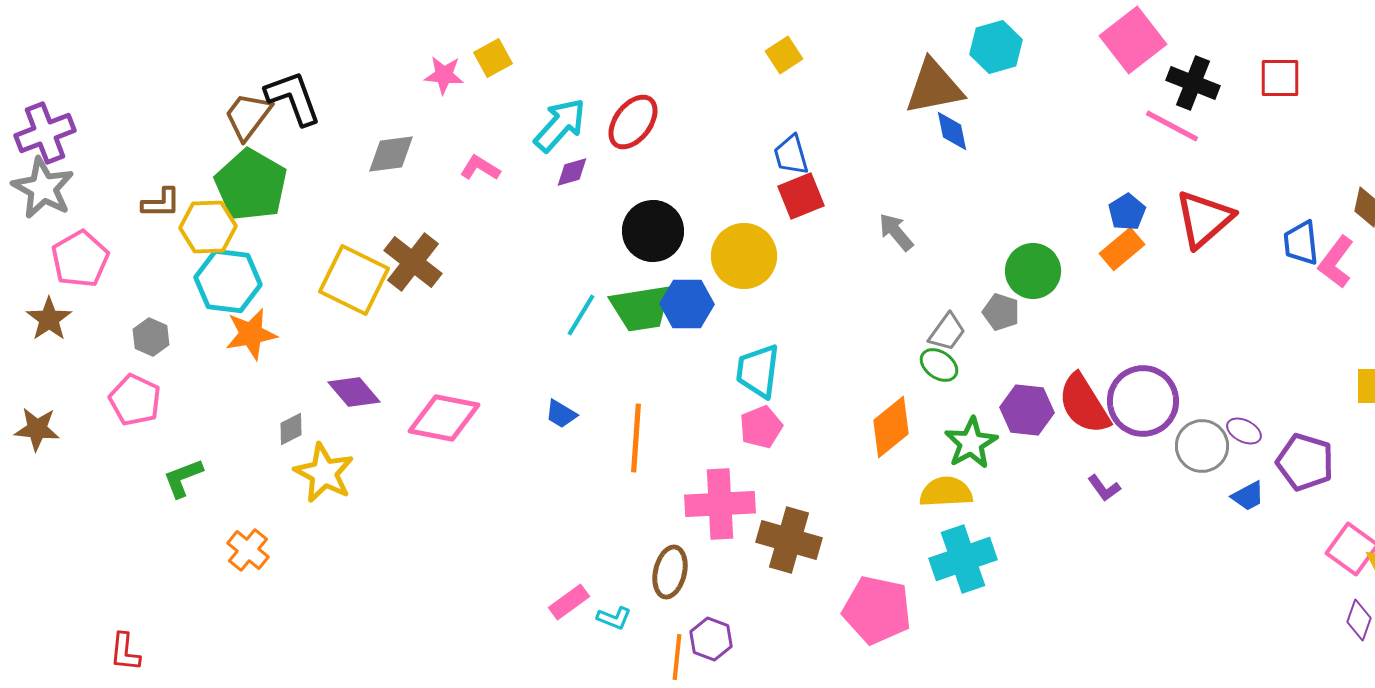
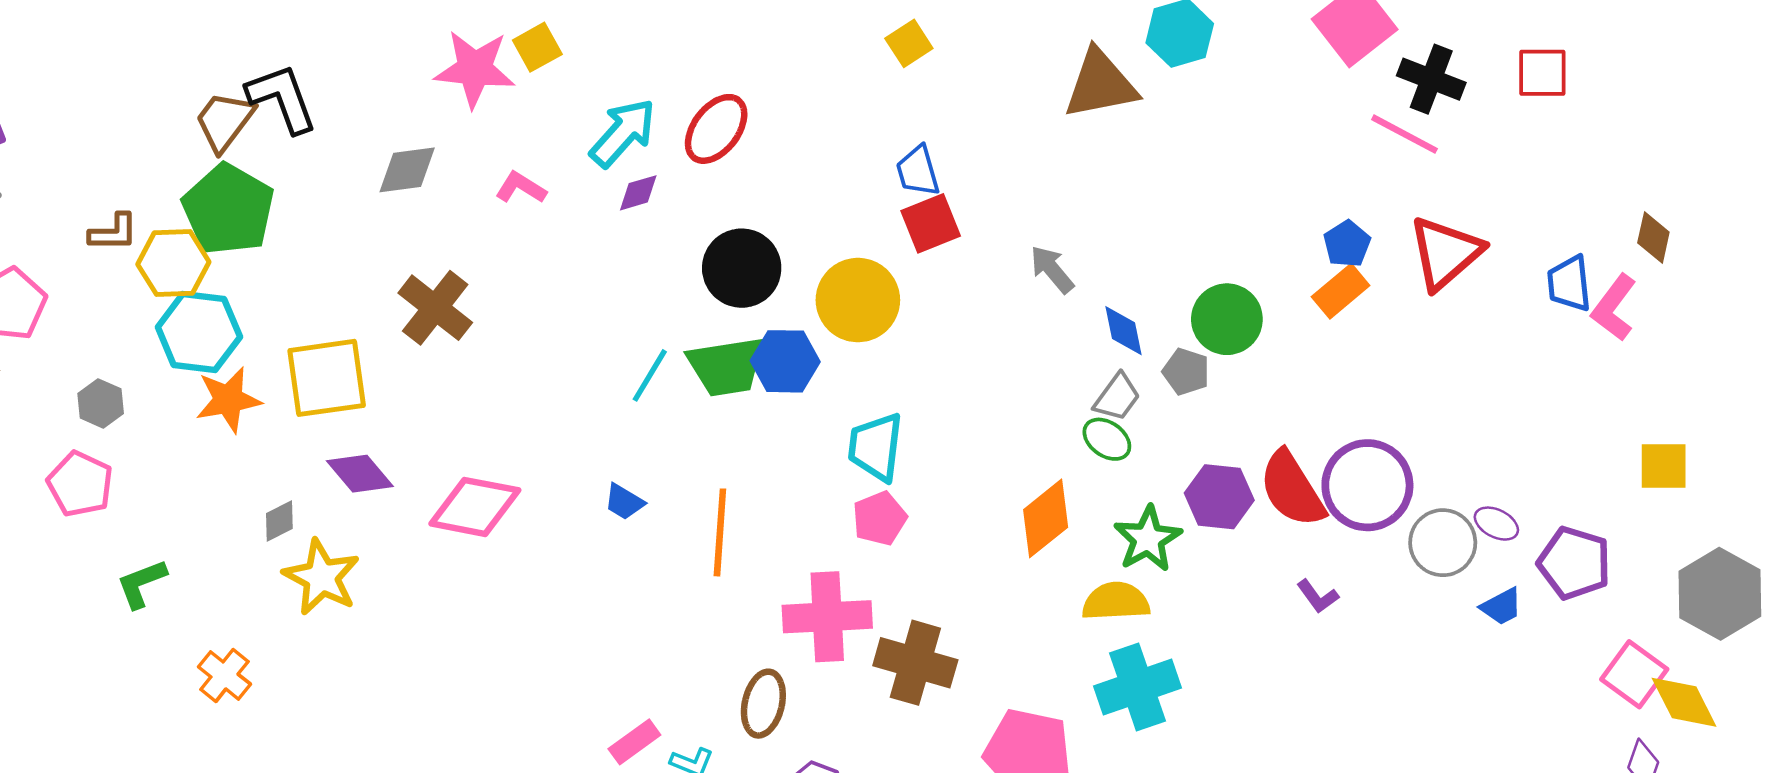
pink star: (444, 75) -> (475, 69), size x1.6
blue diamond: (952, 131) -> (1123, 331), moved
yellow square: (354, 280) -> (327, 378), moved, turned -34

